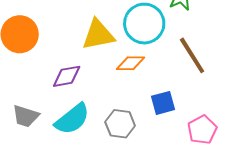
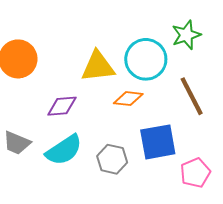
blue square: (163, 103) -> (158, 142), size x1.5

